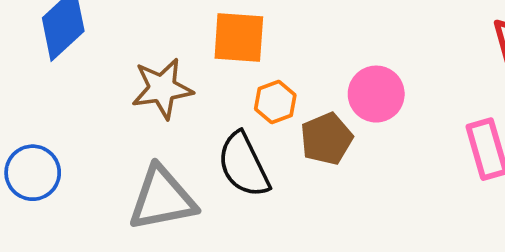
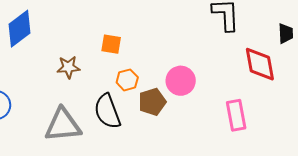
orange square: (239, 38) -> (111, 44), size x0.7
brown star: (162, 88) -> (68, 67), size x0.7

